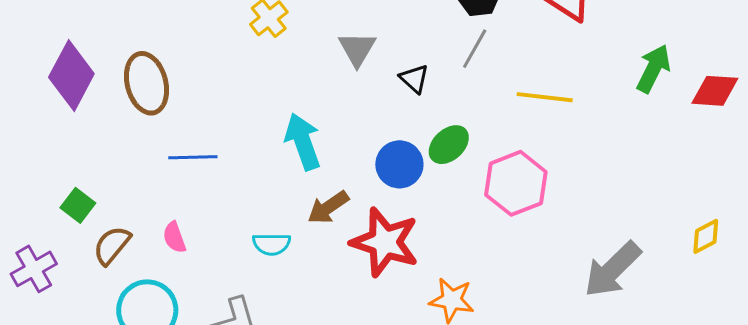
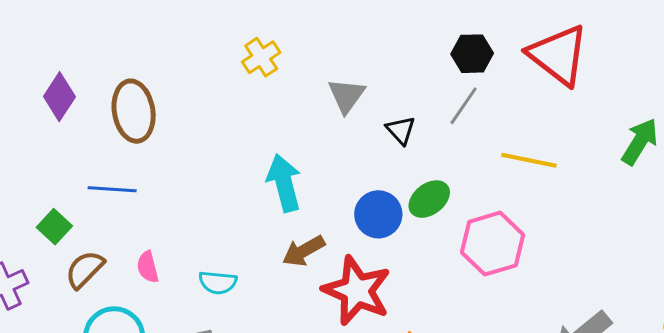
purple diamond: (71, 75) -> (59, 97), size x0.7
blue line: (193, 157) -> (112, 189), moved
cyan semicircle: (271, 244) -> (218, 282), moved

